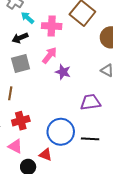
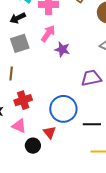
black line: (90, 139) -> (92, 124), moved
red triangle: (45, 155) -> (50, 132), turned 32

